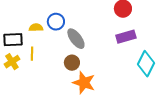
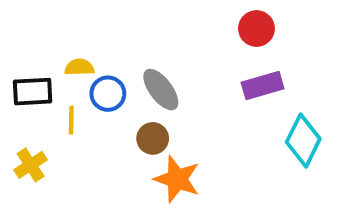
blue circle: (56, 22) -> (108, 94), moved
yellow cross: (12, 62) -> (31, 165), moved

